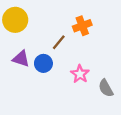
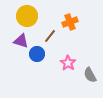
yellow circle: (15, 20) -> (27, 16), moved
purple triangle: (21, 59) -> (21, 41), moved

